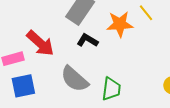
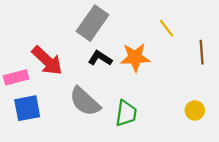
orange star: (120, 24) -> (135, 57), moved

